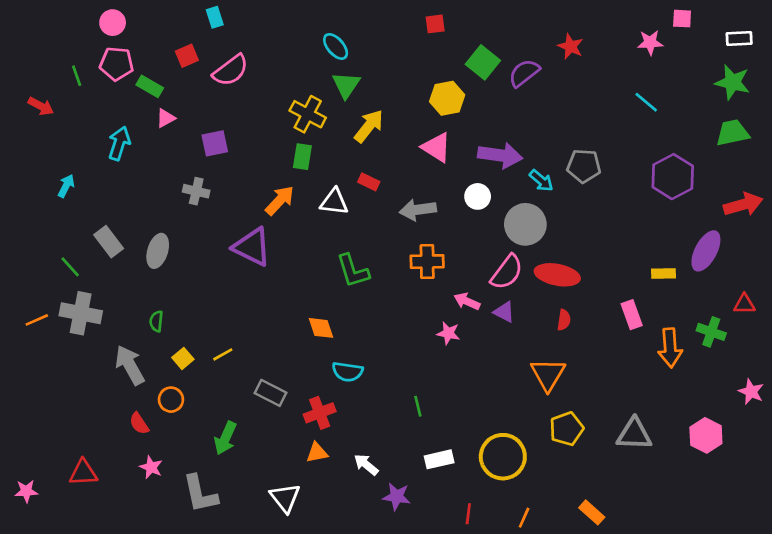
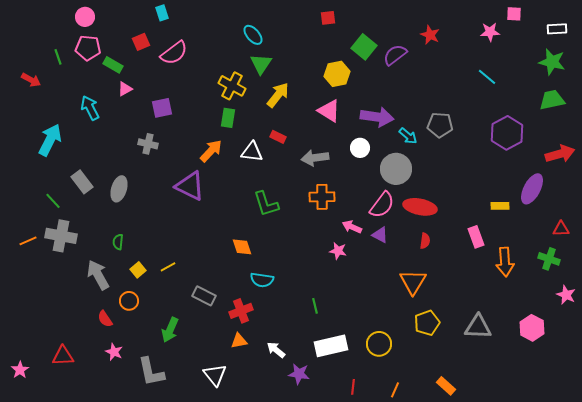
cyan arrow: (119, 143) -> (90, 108), turned -45
cyan arrow: (66, 186) -> (50, 140), size x1.8
green cross: (711, 332) -> (549, 259), moved
yellow circle: (503, 457) -> (379, 344), size x0.7
white rectangle: (439, 459) -> (331, 346), size x1.5
pink star: (26, 491) -> (20, 370), turned -30

